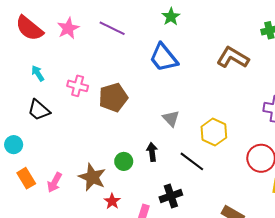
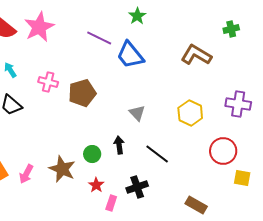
pink star: (68, 28) -> (39, 27), size x1.4
purple line: (112, 28) -> (99, 38), moved
yellow hexagon: (214, 132) -> (190, 113), moved
red star: (112, 201) -> (96, 185), moved

